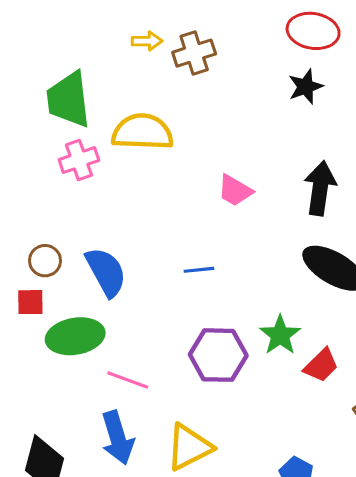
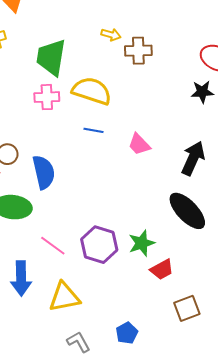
blue line: (199, 270) -> (93, 130), moved
pink line: (128, 380) -> (53, 246), moved

